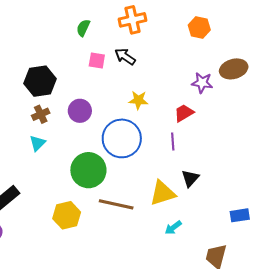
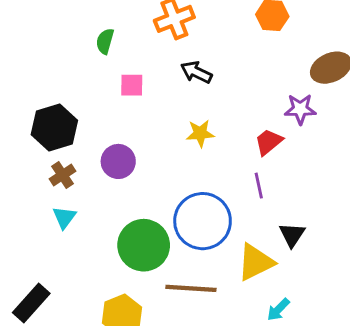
black arrow: (125, 57) -> (196, 72), moved
purple star: (202, 83) -> (300, 109), moved
blue circle: (122, 138) -> (203, 221), moved

